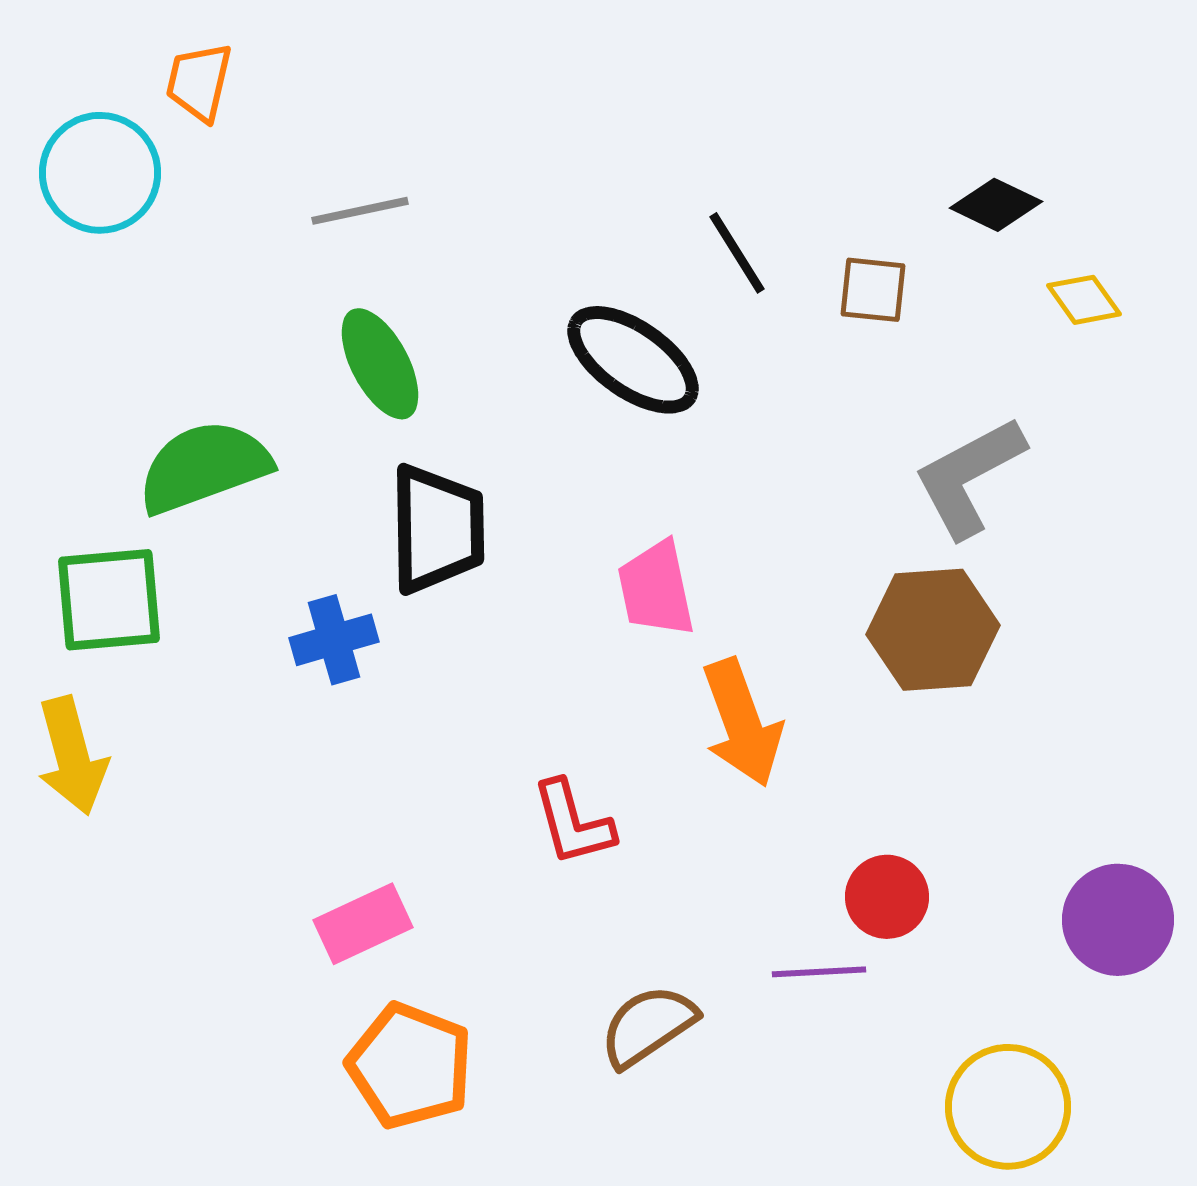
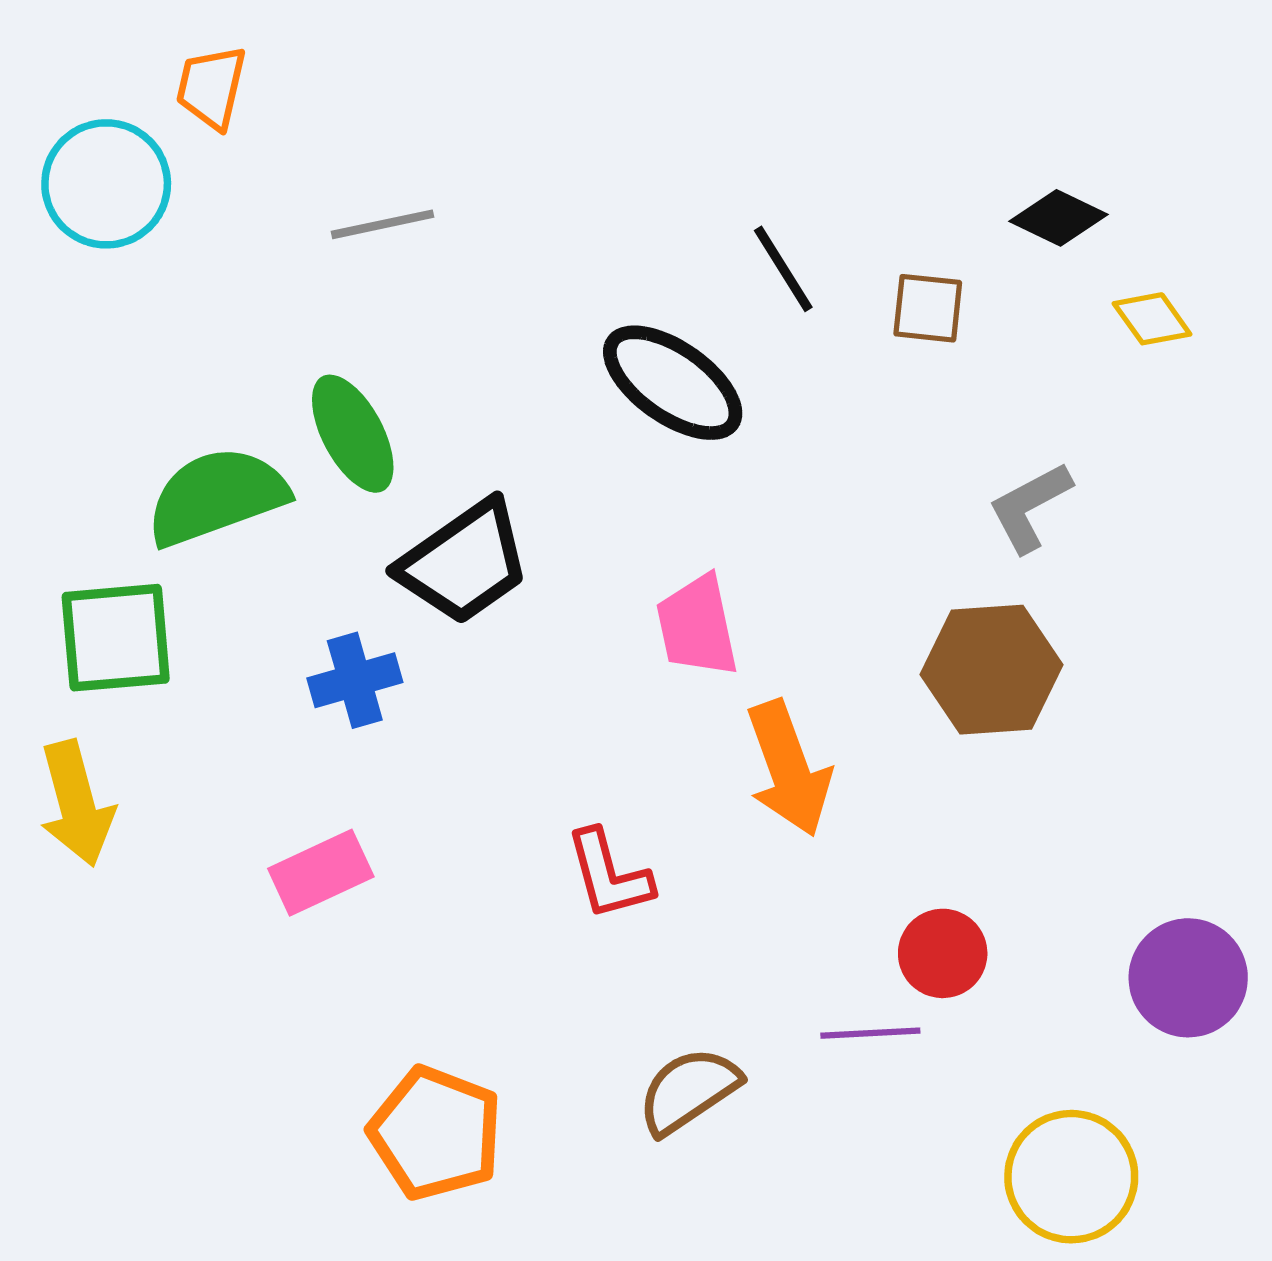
green ellipse: (380, 364) -> (353, 434), moved
gray L-shape: (969, 477) -> (1030, 507), size x0.7
black trapezoid: (437, 529) -> (464, 562), turned 56
pink rectangle: (363, 924) -> (321, 873), moved

